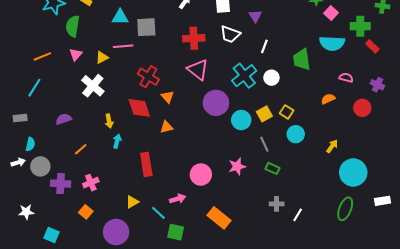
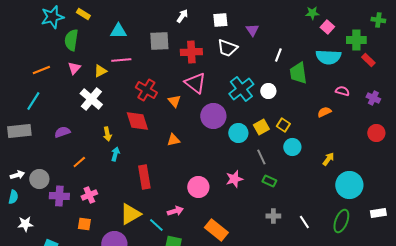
gray square: (146, 27) -> (159, 41), moved
white line: (264, 46) -> (278, 55), moved
orange triangle: (168, 97) -> (174, 101), moved
red circle: (362, 108) -> (376, 133), moved
gray rectangle: (20, 118) -> (19, 131), size x1.6
orange triangle: (167, 127) -> (173, 140), moved
cyan semicircle: (30, 144) -> (13, 197), moved
yellow triangle: (132, 202) -> (130, 214), size x1.6
orange square: (86, 212) -> (84, 224), turned -32
white line: (298, 215) -> (304, 222), moved, turned -64

